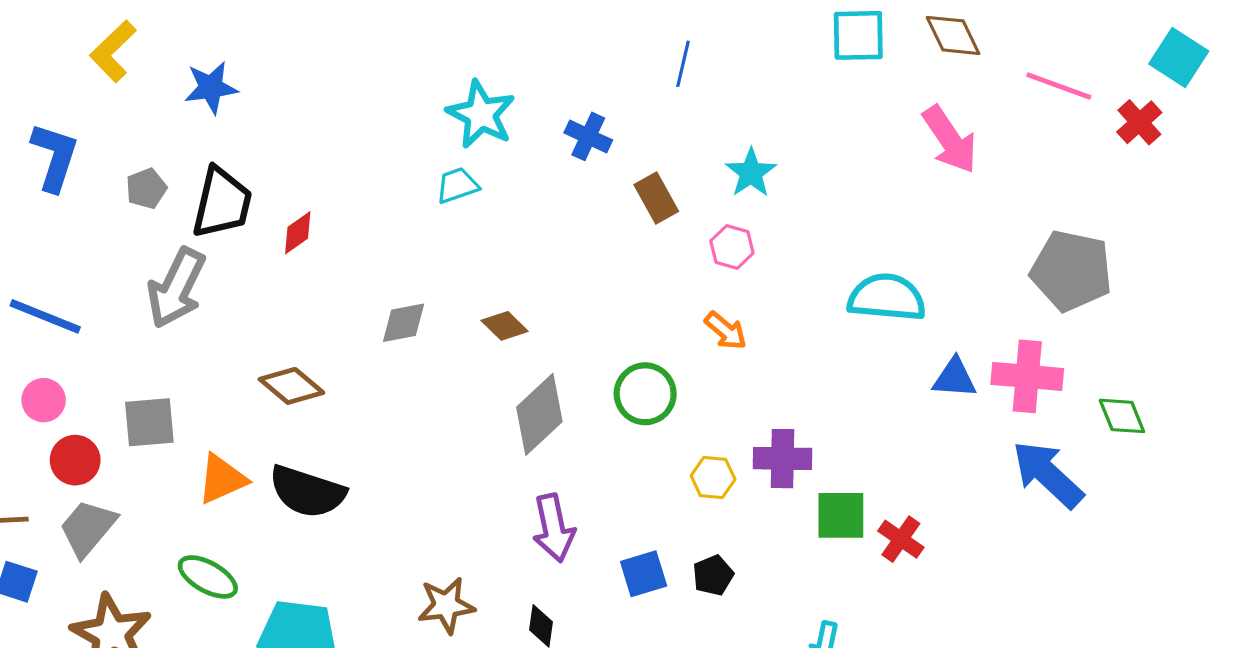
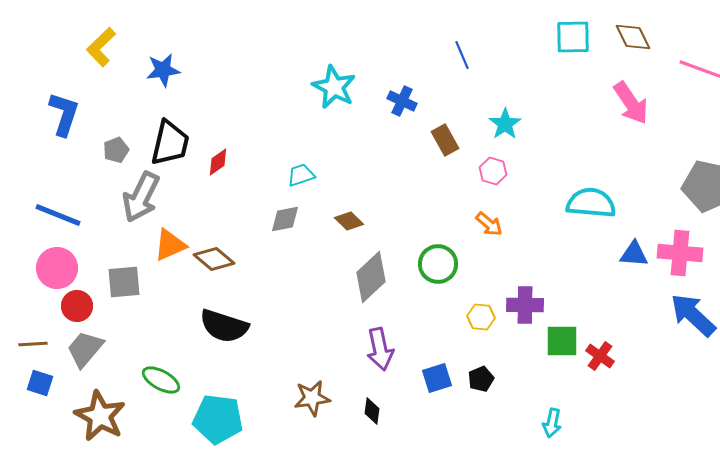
blue line: (683, 64) -> (462, 55), turned -36
cyan trapezoid: (457, 185) -> (301, 175), moved
gray pentagon: (146, 189) -> (116, 150), moved
pink circle: (44, 400) -> (57, 268), size x1.5
orange triangle: (222, 479) -> (170, 245), moved

